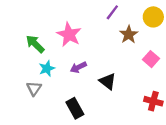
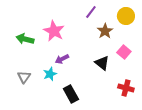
green arrow: (35, 44) -> (25, 39), turned -30
cyan star: (47, 68) -> (50, 74), moved
black triangle: (108, 81) -> (102, 63), moved
black rectangle: (75, 108) -> (71, 94), moved

